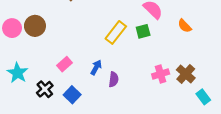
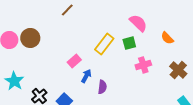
pink rectangle: (64, 64) -> (74, 61), moved
pink cross: (161, 74) -> (143, 65), moved
brown cross: (186, 74) -> (178, 70), moved

